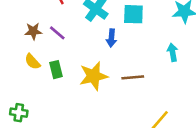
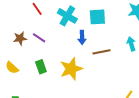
yellow semicircle: (32, 62) -> (12, 68), moved
brown line: (133, 77) -> (102, 52), moved

